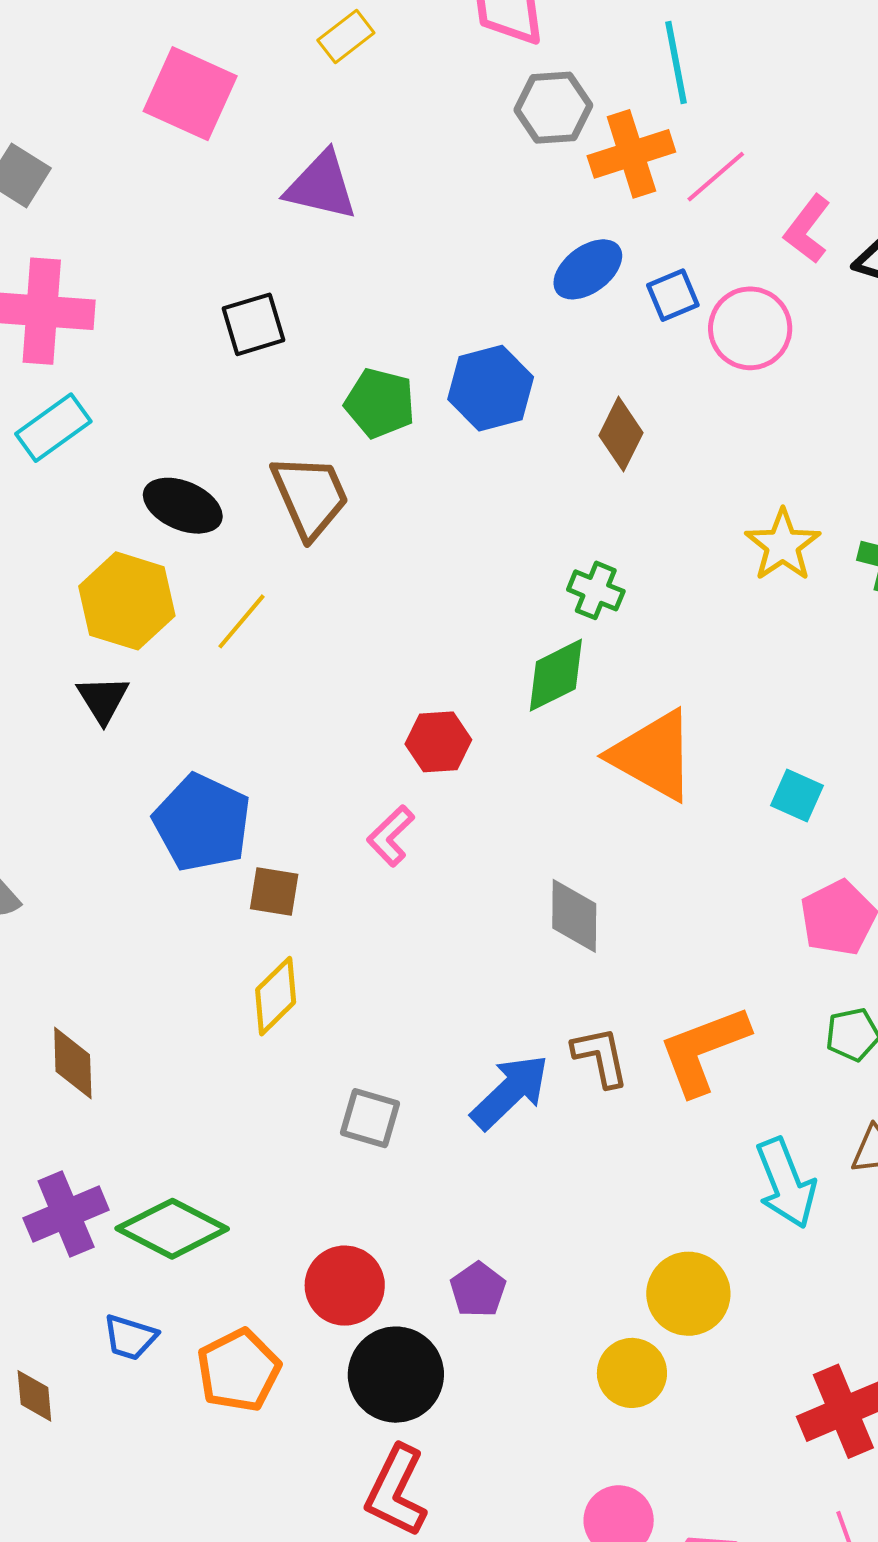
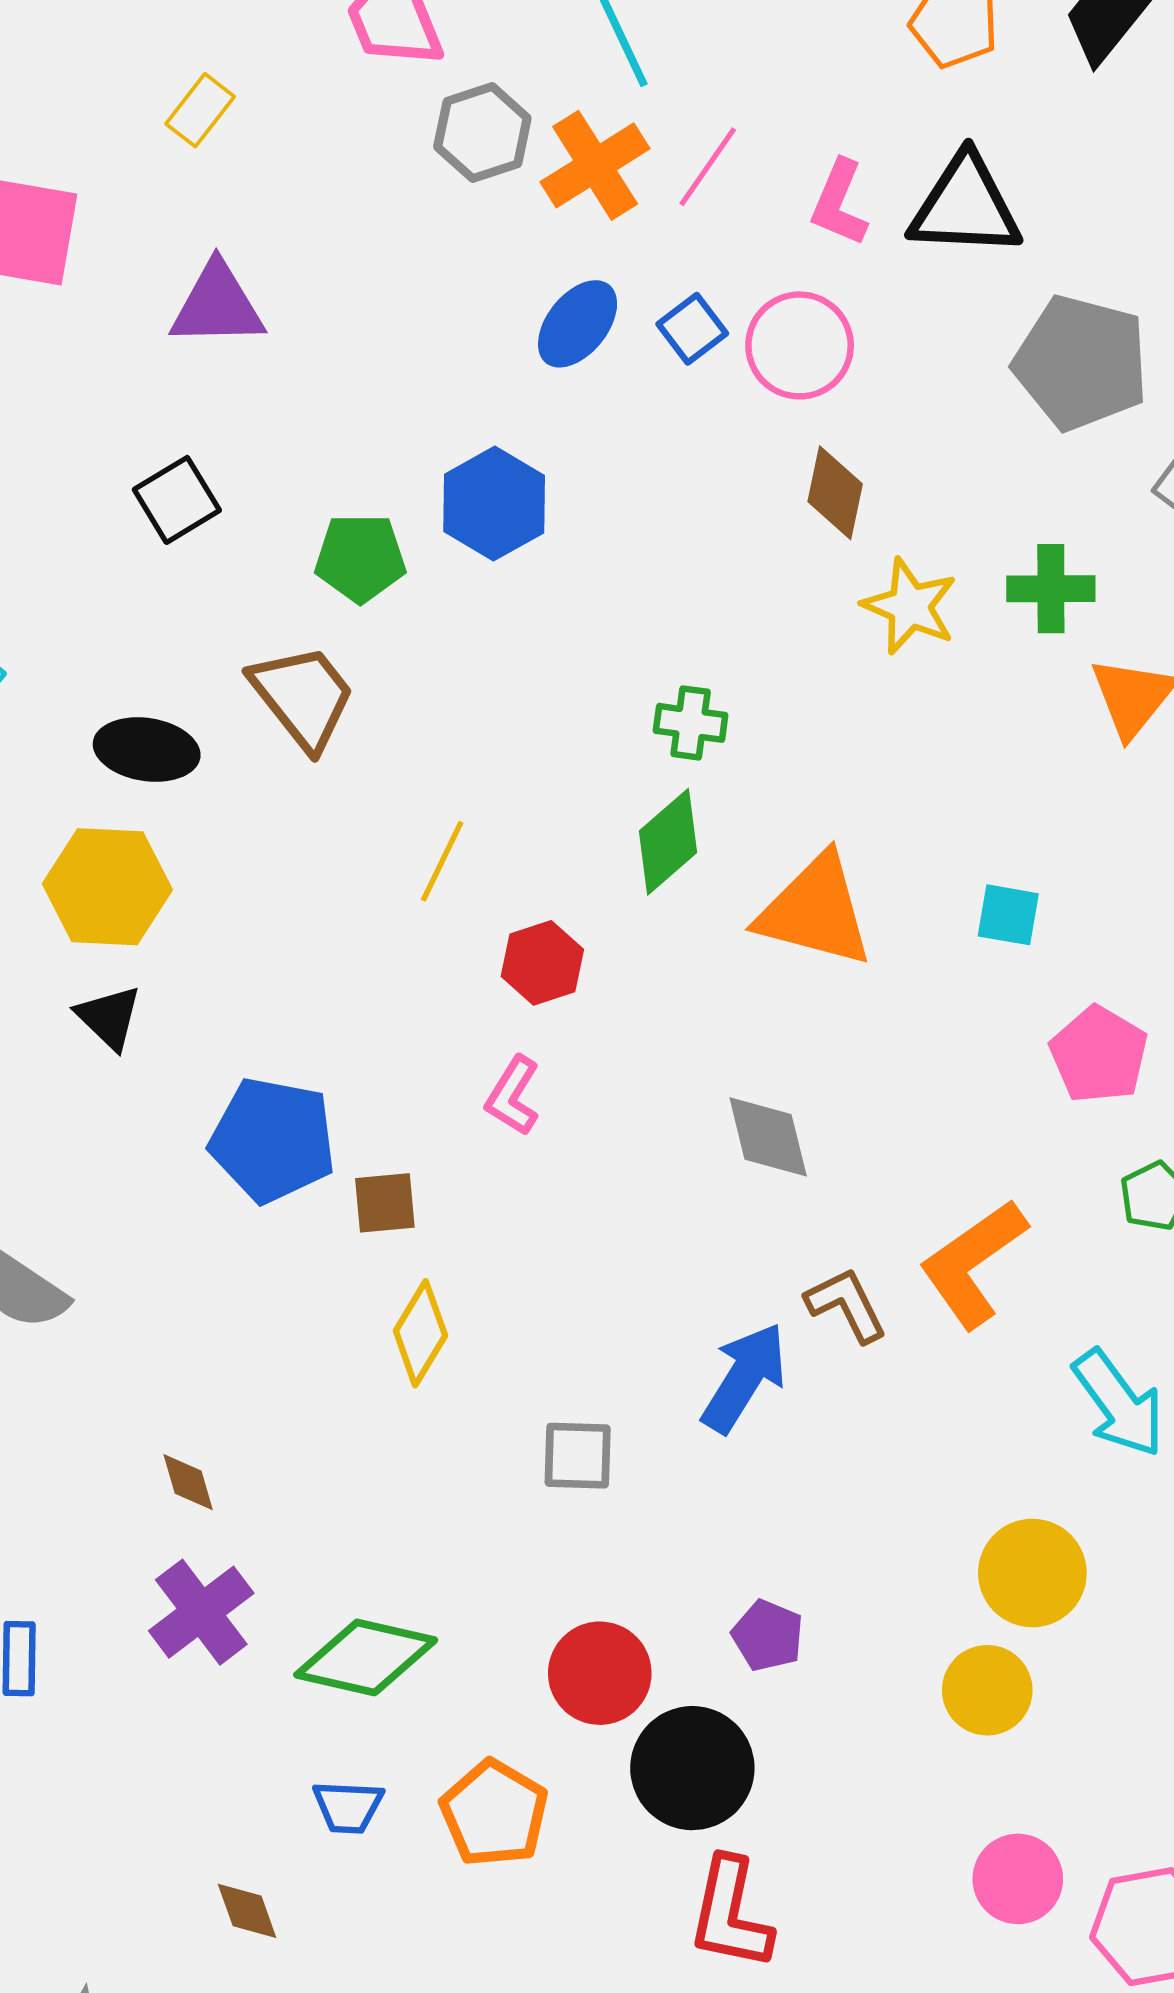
brown diamond: (621, 434) -> (835, 493), moved
yellow line: (241, 621) -> (442, 861), moved
brown diamond: (73, 1063) -> (188, 1482), size x0.7
purple cross: (66, 1214) -> (201, 1612), moved

